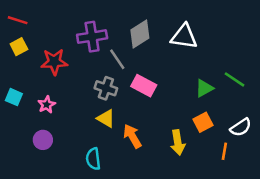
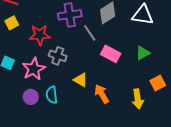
gray cross: (106, 88) -> (58, 56), moved
green triangle: (204, 88) -> (143, 53), moved
pink star: (47, 105) -> (34, 69), size x1.6
cyan semicircle: (93, 159) -> (52, 95), moved

